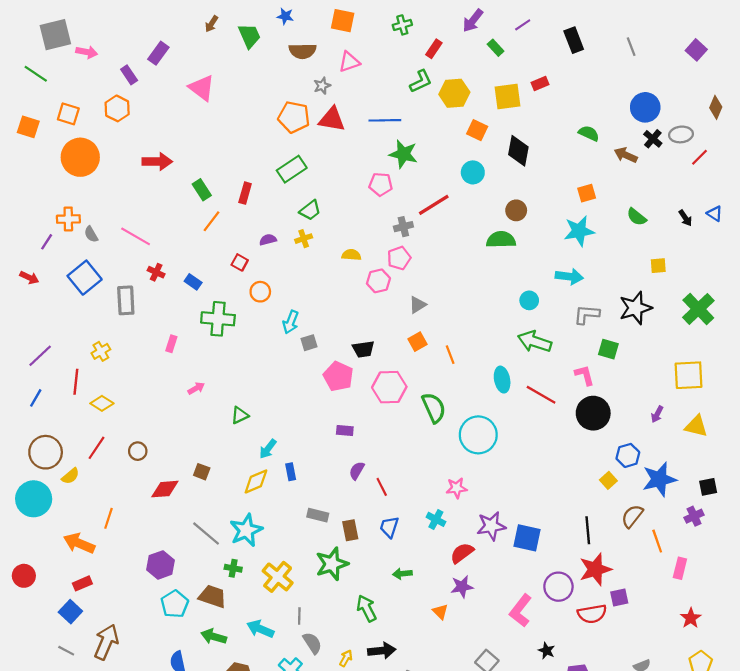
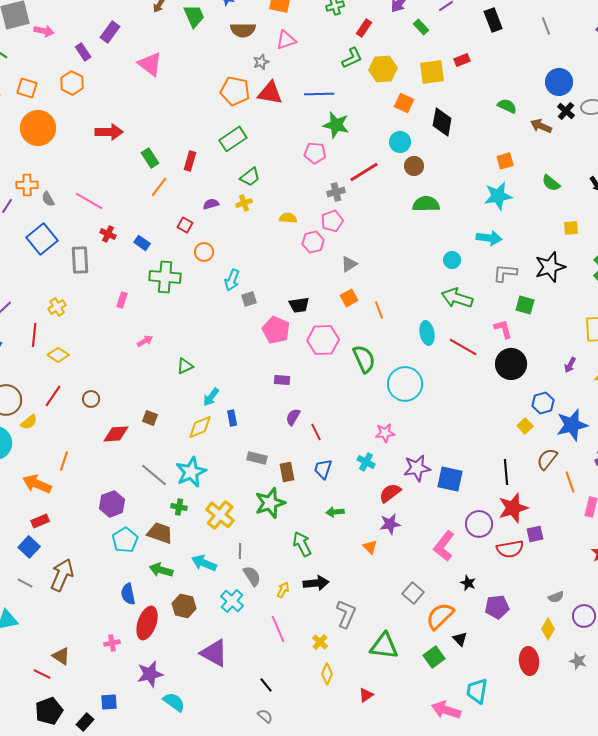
brown circle: (516, 210) -> (414, 166), moved

